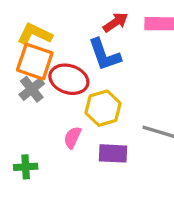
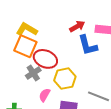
blue L-shape: (104, 55) -> (88, 45), moved
gray cross: (32, 89) -> (33, 73), moved

